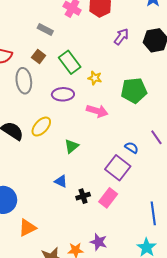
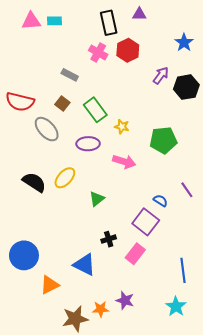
purple arrow: (121, 37) -> (161, 75), moved
gray ellipse: (24, 81) -> (47, 129), turned -35
blue triangle: (61, 181) -> (84, 265), moved, size x1.6
black cross: (83, 196) -> (109, 239), moved

